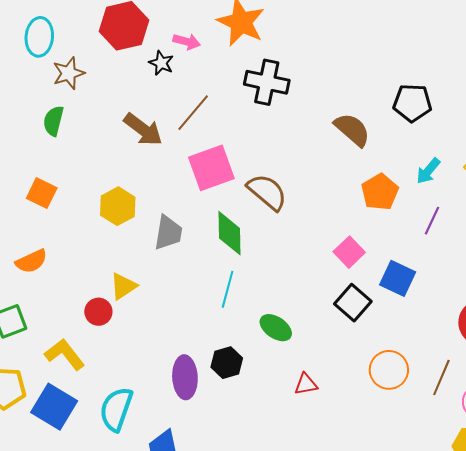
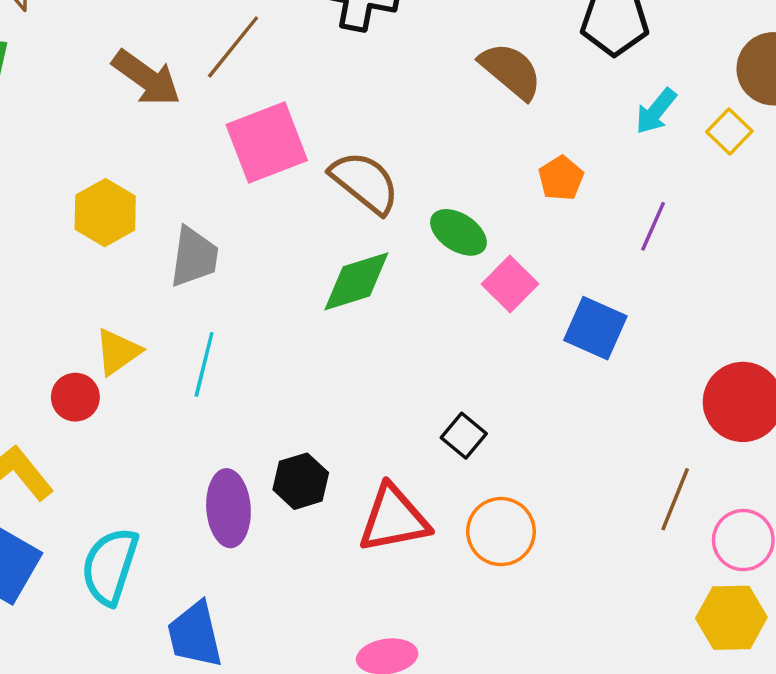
cyan arrow: (428, 171) -> (656, 111), moved
orange pentagon: (380, 192) -> (561, 178), size x0.7
green diamond: (230, 233) -> (356, 281), moved, turned 75
cyan line: (228, 289) -> (204, 364), moved
black square: (353, 303) -> (464, 436), moved, size x0.7
green ellipse: (276, 328) -> (458, 232), moved
orange circle: (389, 370) -> (501, 532), moved
red triangle: (306, 384) -> (394, 519), moved, size x1.8

